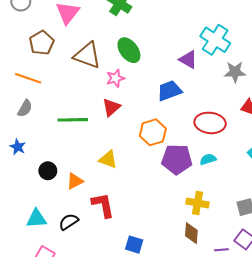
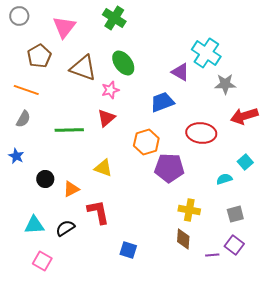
cyan semicircle: (208, 159) -> (224, 179), moved

